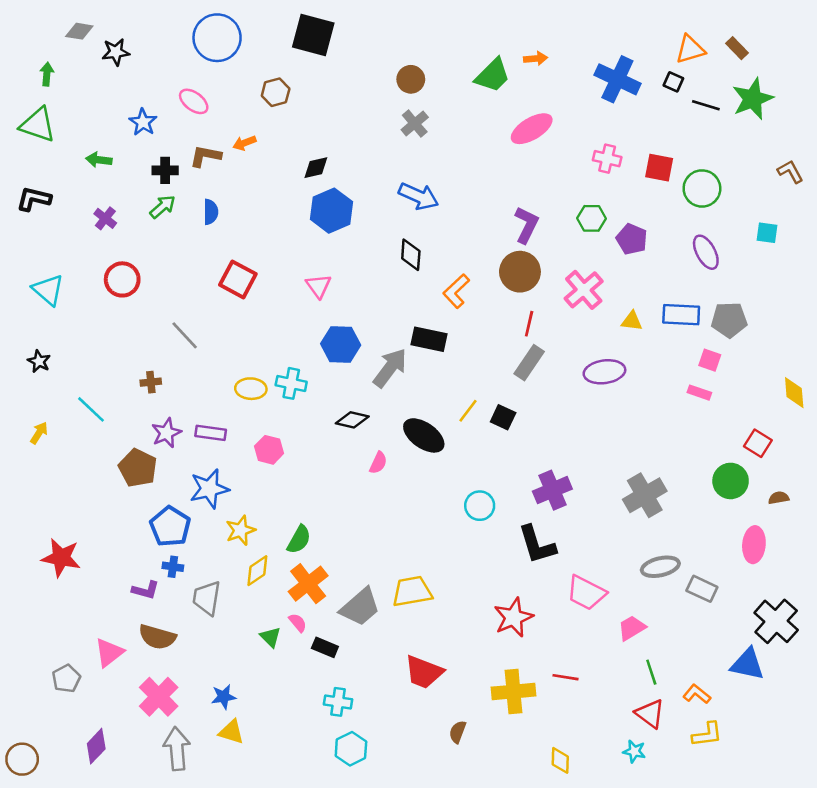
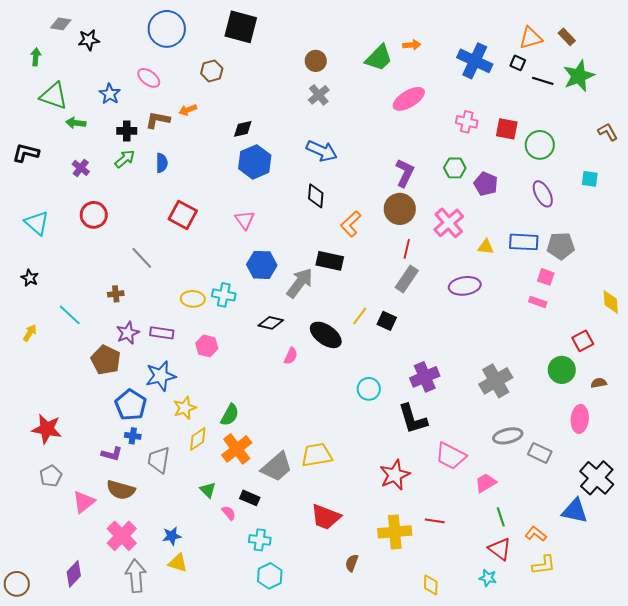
green triangle: (38, 125) -> (54, 96), moved
red square: (758, 443) -> (583, 341), turned 30
pink semicircle: (298, 623) -> (229, 513), moved
gray pentagon: (66, 679) -> (51, 476), moved

